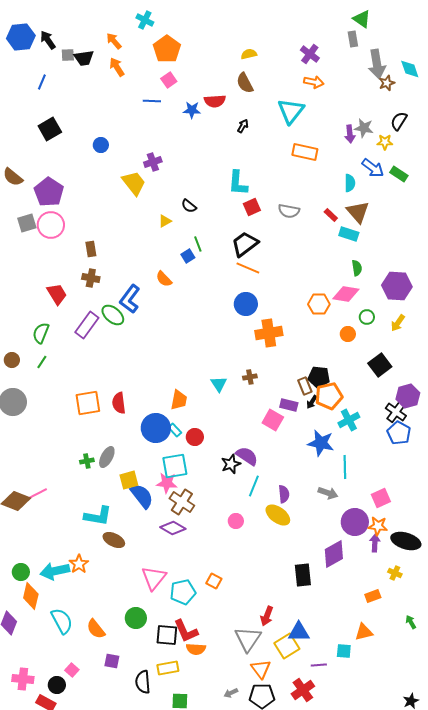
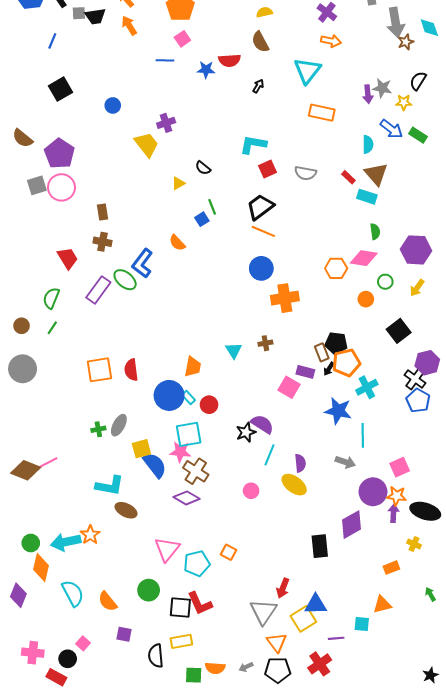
cyan L-shape: (238, 183) -> (253, 144), turned 96
orange semicircle: (196, 649) -> (215, 668), moved

